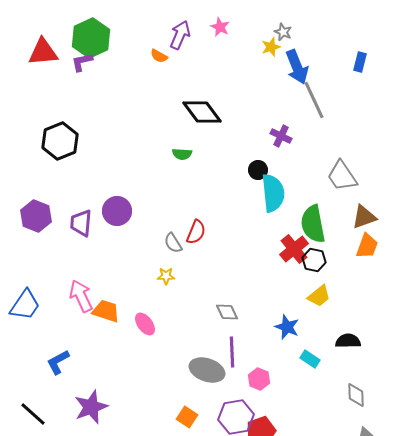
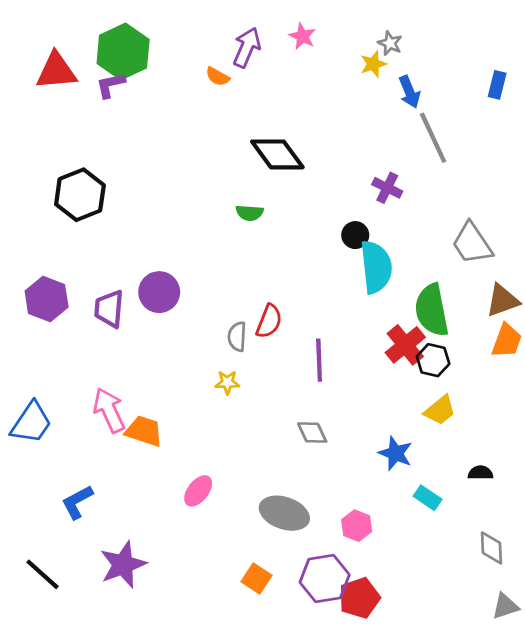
blue arrow: (297, 67) -> (409, 92), size x0.7
gray semicircle: (173, 243) -> (237, 337), turned 35
pink ellipse: (145, 324) -> (198, 491), moved, turned 75
black semicircle: (348, 341) -> (480, 473), size x0.7
purple line: (232, 352) -> (319, 360), moved

